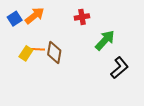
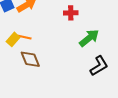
brown diamond: (54, 53) -> (30, 59), moved, turned -40

